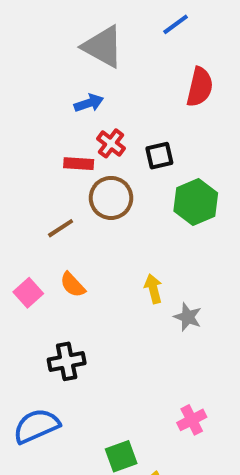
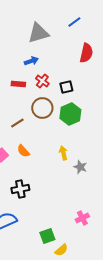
gray triangle: (103, 47) -> (38, 33), turned -45
red rectangle: (79, 164) -> (18, 84), moved
green hexagon: (196, 202) -> (70, 114), moved

